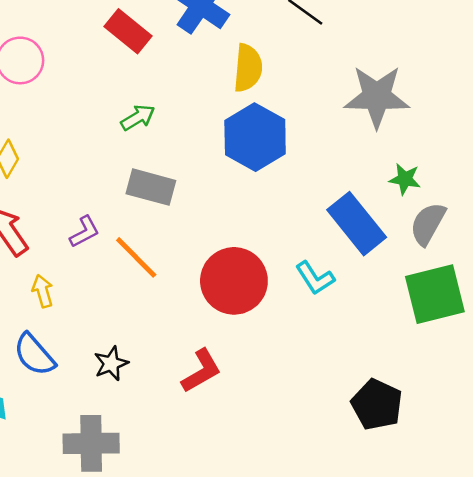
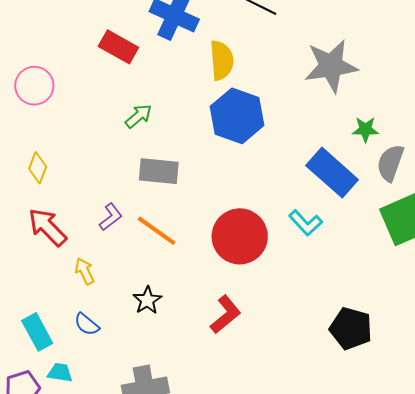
blue semicircle: (34, 355) -> (87, 324), size x0.7
black star: (111, 364) -> (147, 300), moved
black pentagon: (377, 405) -> (351, 328), moved

